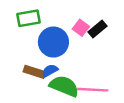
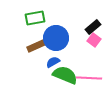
pink square: (81, 28) -> (94, 40), moved
brown rectangle: (34, 72) -> (36, 46), moved, turned -42

